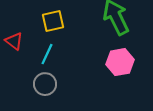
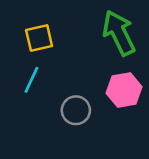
gray circle: (45, 84) -> (76, 110), moved

